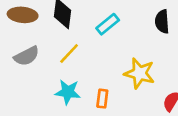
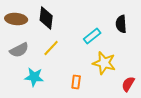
cyan rectangle: (108, 24) -> (92, 36), moved
cyan star: (68, 92) -> (34, 77), moved

